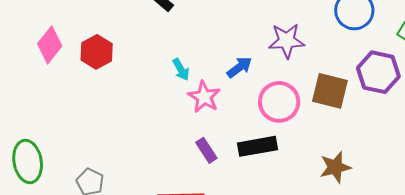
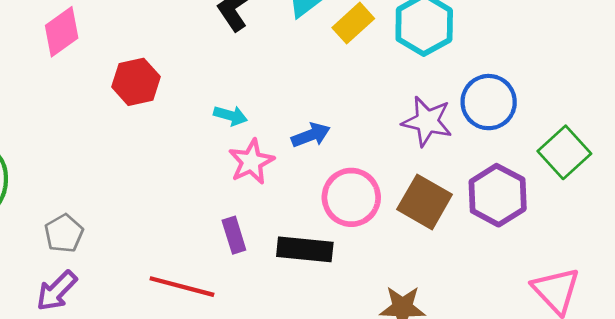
purple star: (287, 41) -> (427, 121), moved
red hexagon: (97, 52) -> (136, 82), moved
cyan arrow: (181, 69) -> (230, 116), turned -60

